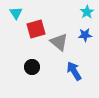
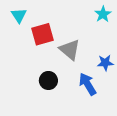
blue star: (85, 35) -> (105, 63), moved
black circle: (32, 67) -> (48, 81), moved

